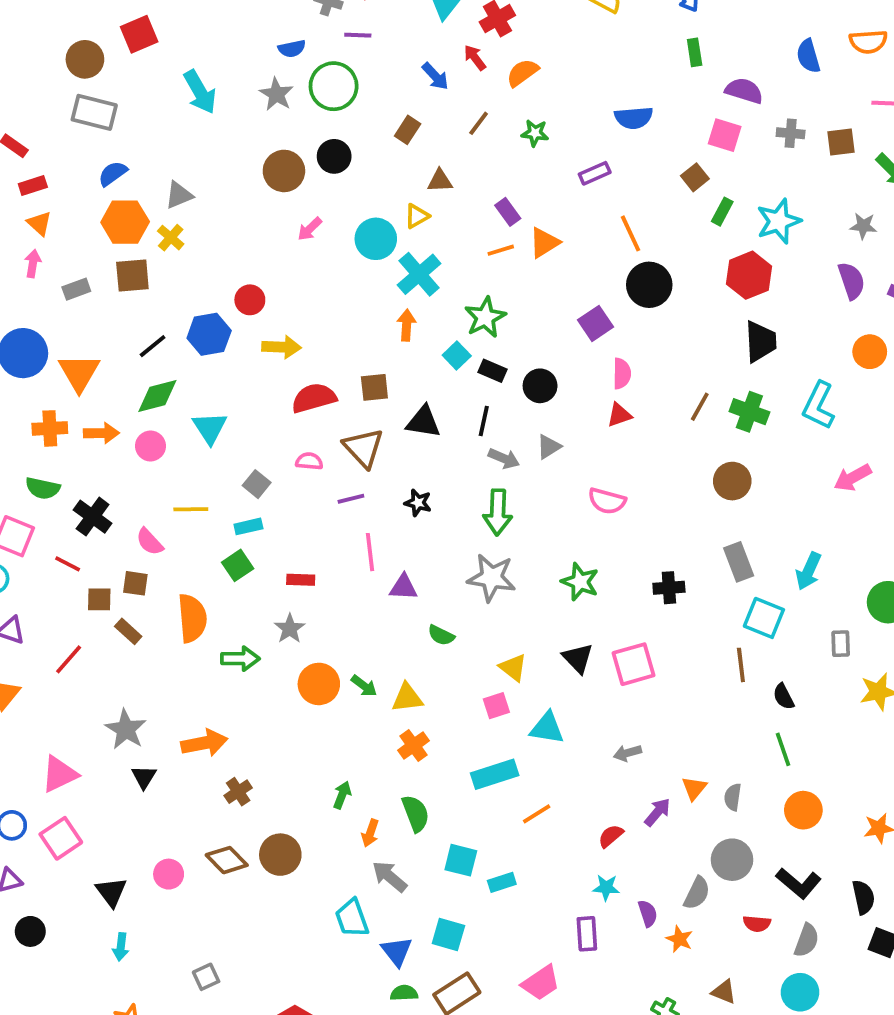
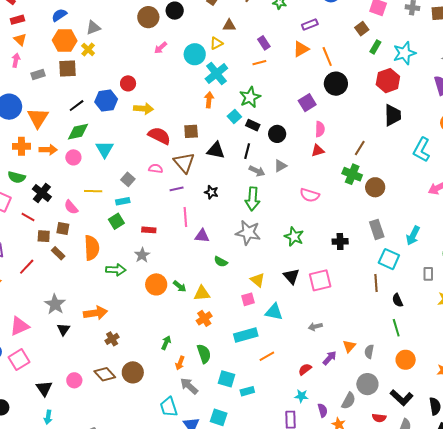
orange triangle: (544, 243) -> (301, 49), moved
red semicircle: (314, 398) -> (159, 136), turned 40
green cross: (749, 412) -> (352, 174), moved

